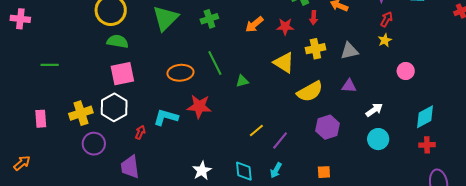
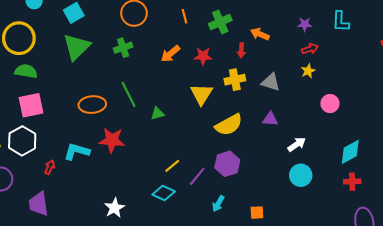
red arrow: (314, 18) -> (241, 50), moved
red arrow: (387, 19) -> (310, 49), turned 42
gray triangle: (349, 51) -> (271, 82), turned 30
yellow triangle: (284, 63) -> (201, 94), turned 30
purple hexagon: (328, 127) -> (227, 164), moved
cyan arrow: (276, 170) -> (218, 204), moved
cyan diamond: (244, 171) -> (164, 193), moved, turned -60
orange square: (324, 172) -> (257, 213), moved

